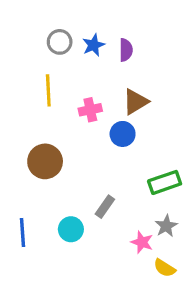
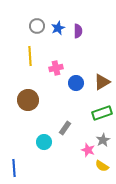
brown triangle: (135, 102) -> (102, 82), moved
blue line: (22, 232) -> (14, 168), moved

